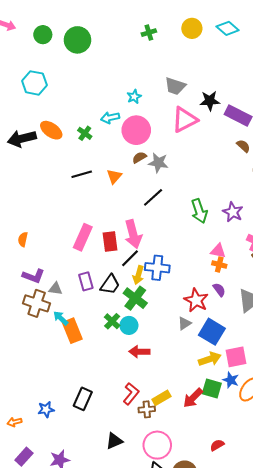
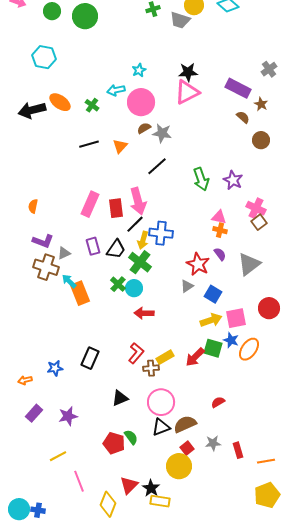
gray trapezoid: (175, 86) -> (180, 20), moved
black star: (210, 101) -> (188, 72), moved
gray triangle: (55, 289) -> (64, 253), turned -32
blue square: (212, 332) -> (213, 294), size x0.7

